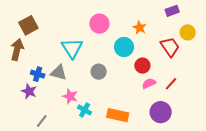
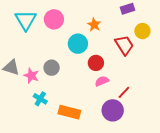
cyan triangle: (72, 48) -> (26, 20), moved
red line: (171, 84) -> (124, 92), moved
pink star: (70, 96) -> (31, 76), moved
cyan cross: (85, 110) -> (40, 99), moved

